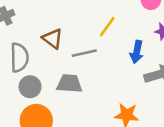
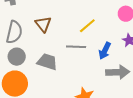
gray line: (84, 53) -> (76, 47), moved

